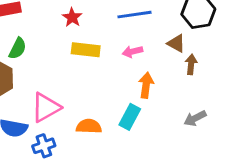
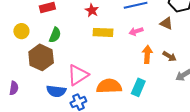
brown arrow: (191, 64) -> (170, 56), moved, turned 120
cyan rectangle: (130, 117) -> (138, 87), moved
orange semicircle: (89, 126) -> (109, 86), size x1.4

